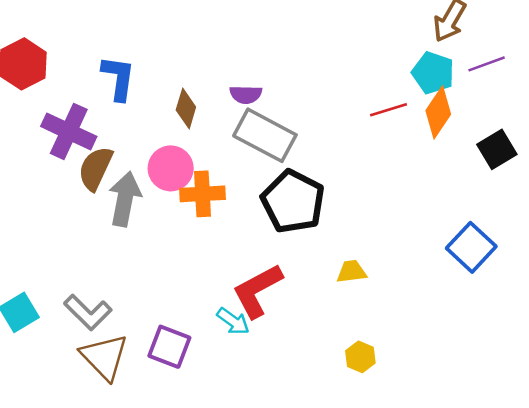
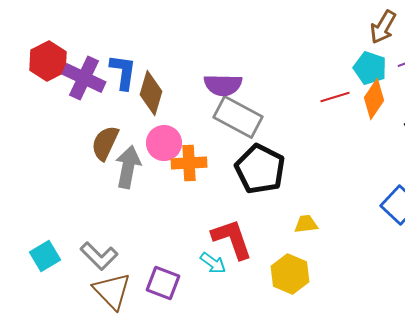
purple semicircle: (246, 94) -> (223, 85), size x1.5
brown diamond: (186, 109) -> (151, 93), moved, size x1.4
purple cross: (69, 131) -> (84, 78), moved
red L-shape: (257, 291) -> (232, 239), turned 99
yellow hexagon: (360, 357) -> (290, 274), moved, size x1.6

